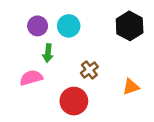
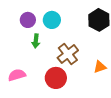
brown cross: (89, 70) -> (68, 54), size x1.5
pink semicircle: (31, 78) -> (17, 75), moved

